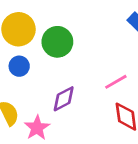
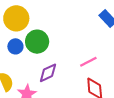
green circle: (57, 42) -> (37, 42), moved

